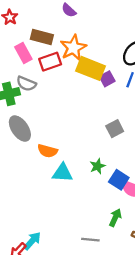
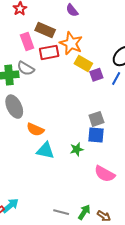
orange star: (73, 48) -> (71, 43), turned -30
yellow rectangle: (91, 68) -> (83, 64), size x0.7
blue square: (119, 180) -> (96, 135), moved, turned -36
green arrow: (115, 218) -> (84, 212), moved

